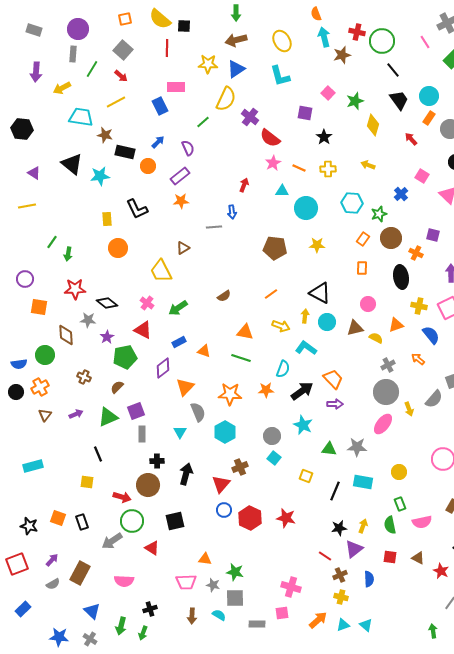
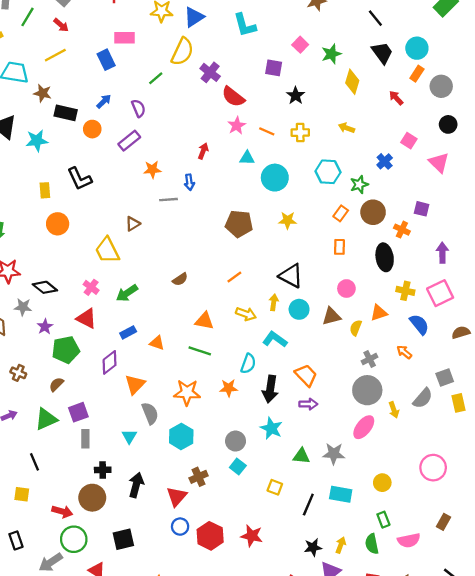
orange star: (181, 201) -> (152, 169), moved
yellow semicircle: (376, 338) -> (356, 328), turned -96
black arrow: (302, 391) -> (270, 389), turned 135

